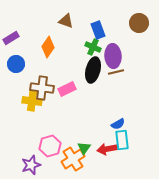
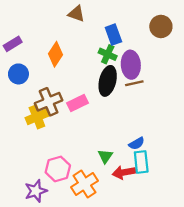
brown triangle: (66, 21) -> (76, 14), moved
brown cross: (42, 88) -> (49, 102), turned -30
yellow cross: (32, 101) -> (37, 117), turned -30
green triangle: (84, 148) -> (105, 156), moved

